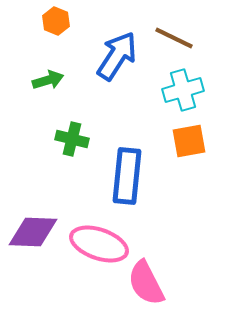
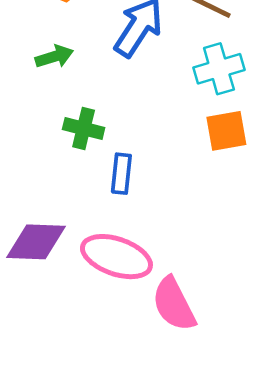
blue rectangle: (127, 176) -> (121, 174), moved, size x0.6

